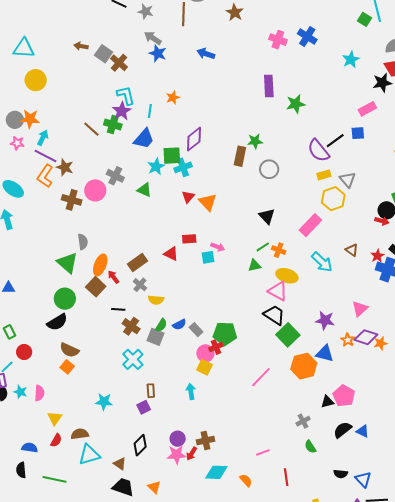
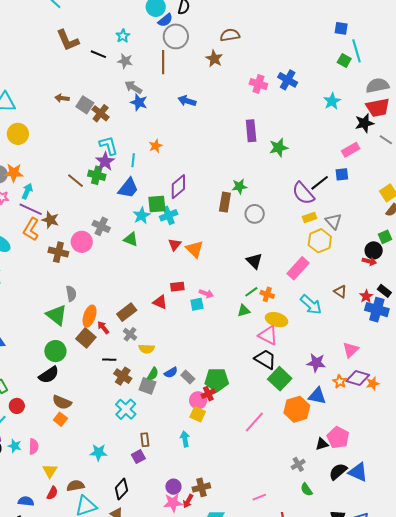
blue triangle: (363, 431) -> (358, 472), size x1.5
black diamond: (140, 445) -> (121, 489), moved

